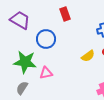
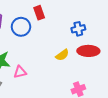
blue circle: (46, 39) -> (21, 27), moved

